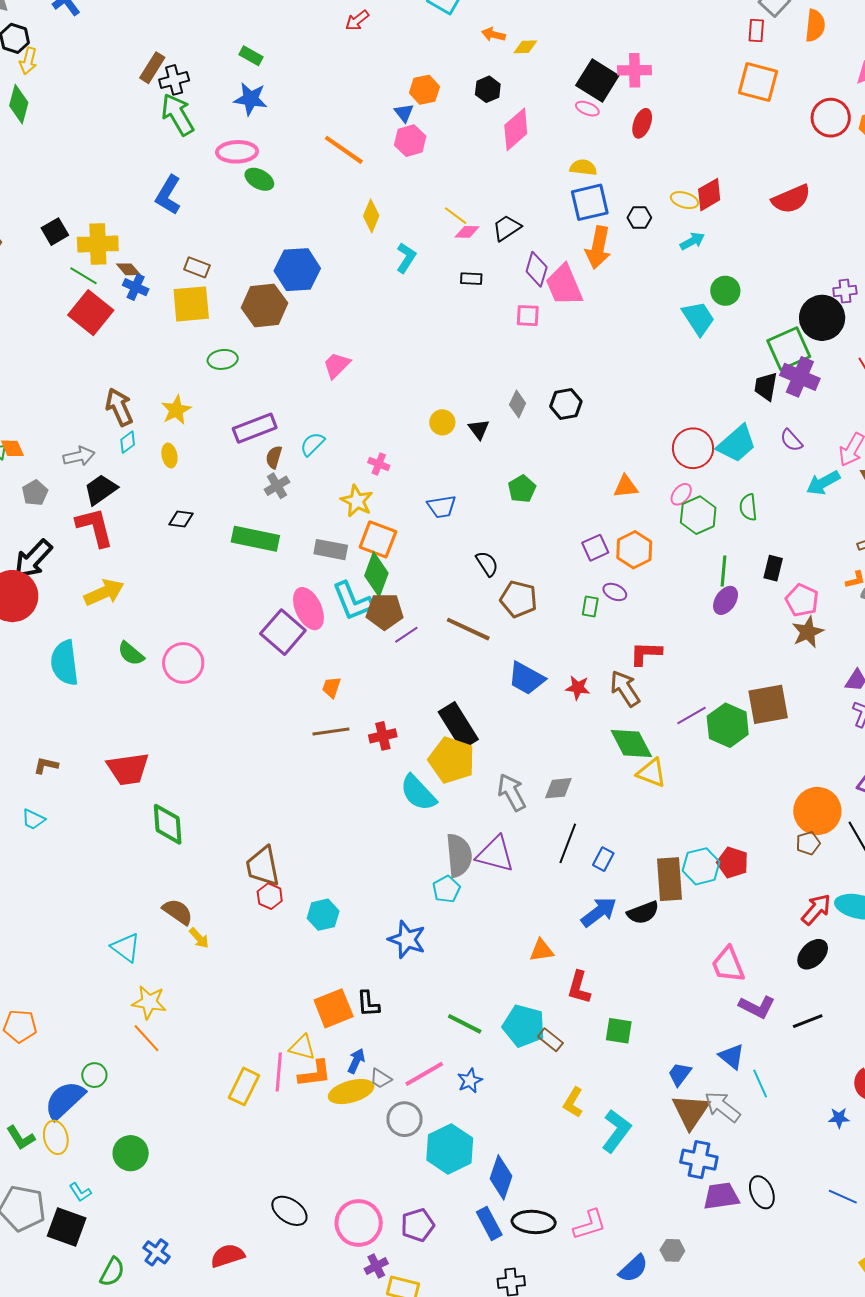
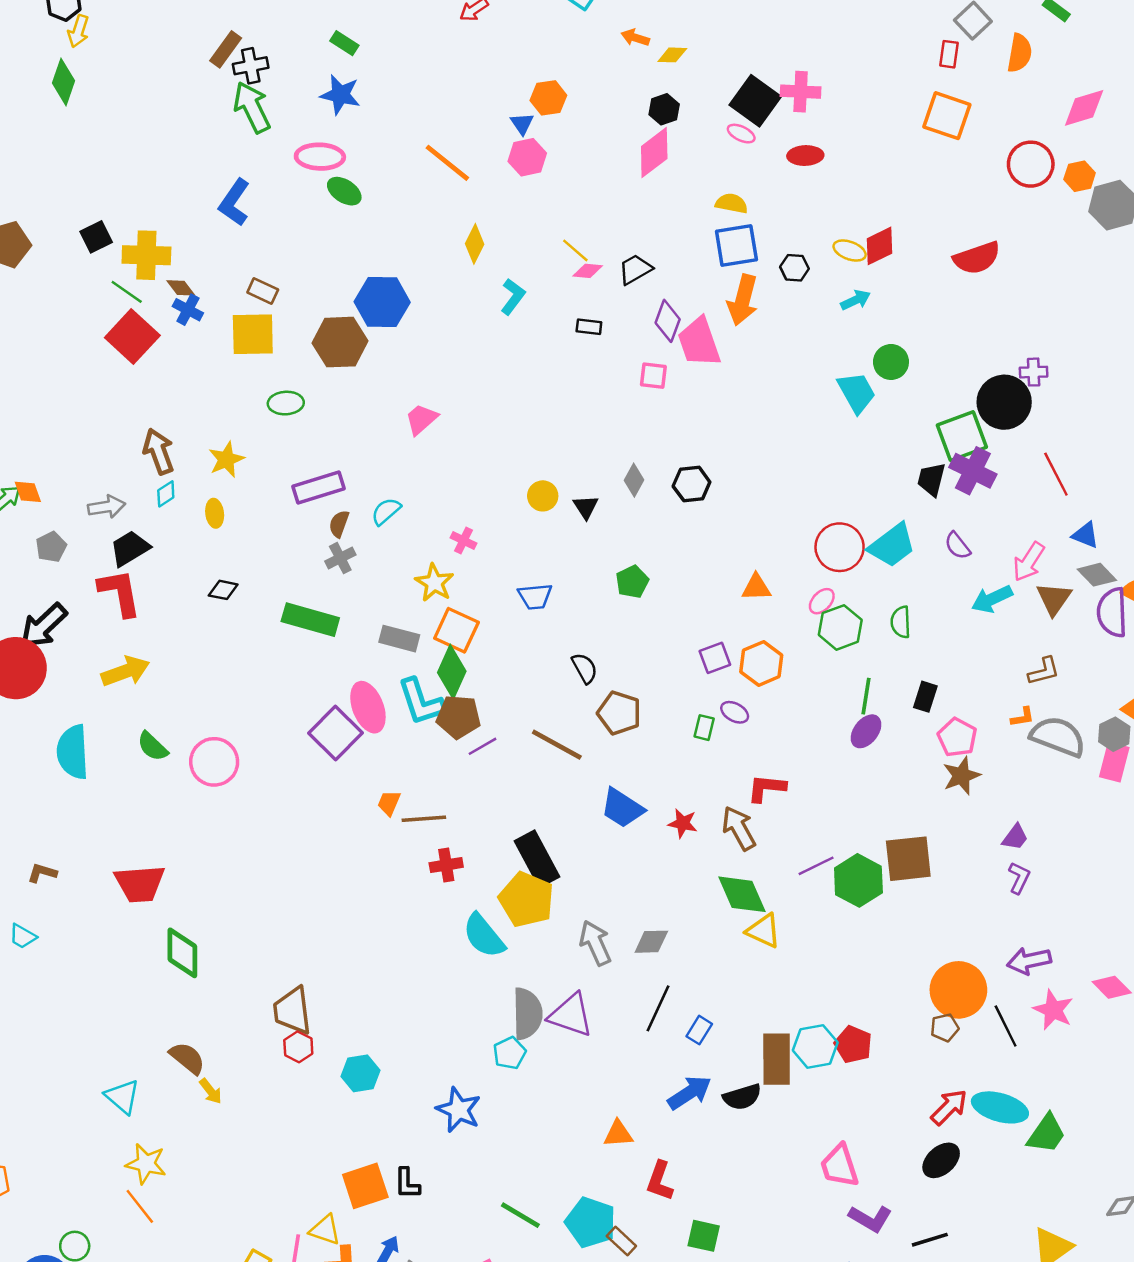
black hexagon: (488, 89) -> (664, 109), moved
red ellipse: (642, 123) -> (805, 156), turned 64
brown line: (331, 732) -> (424, 819), moved

